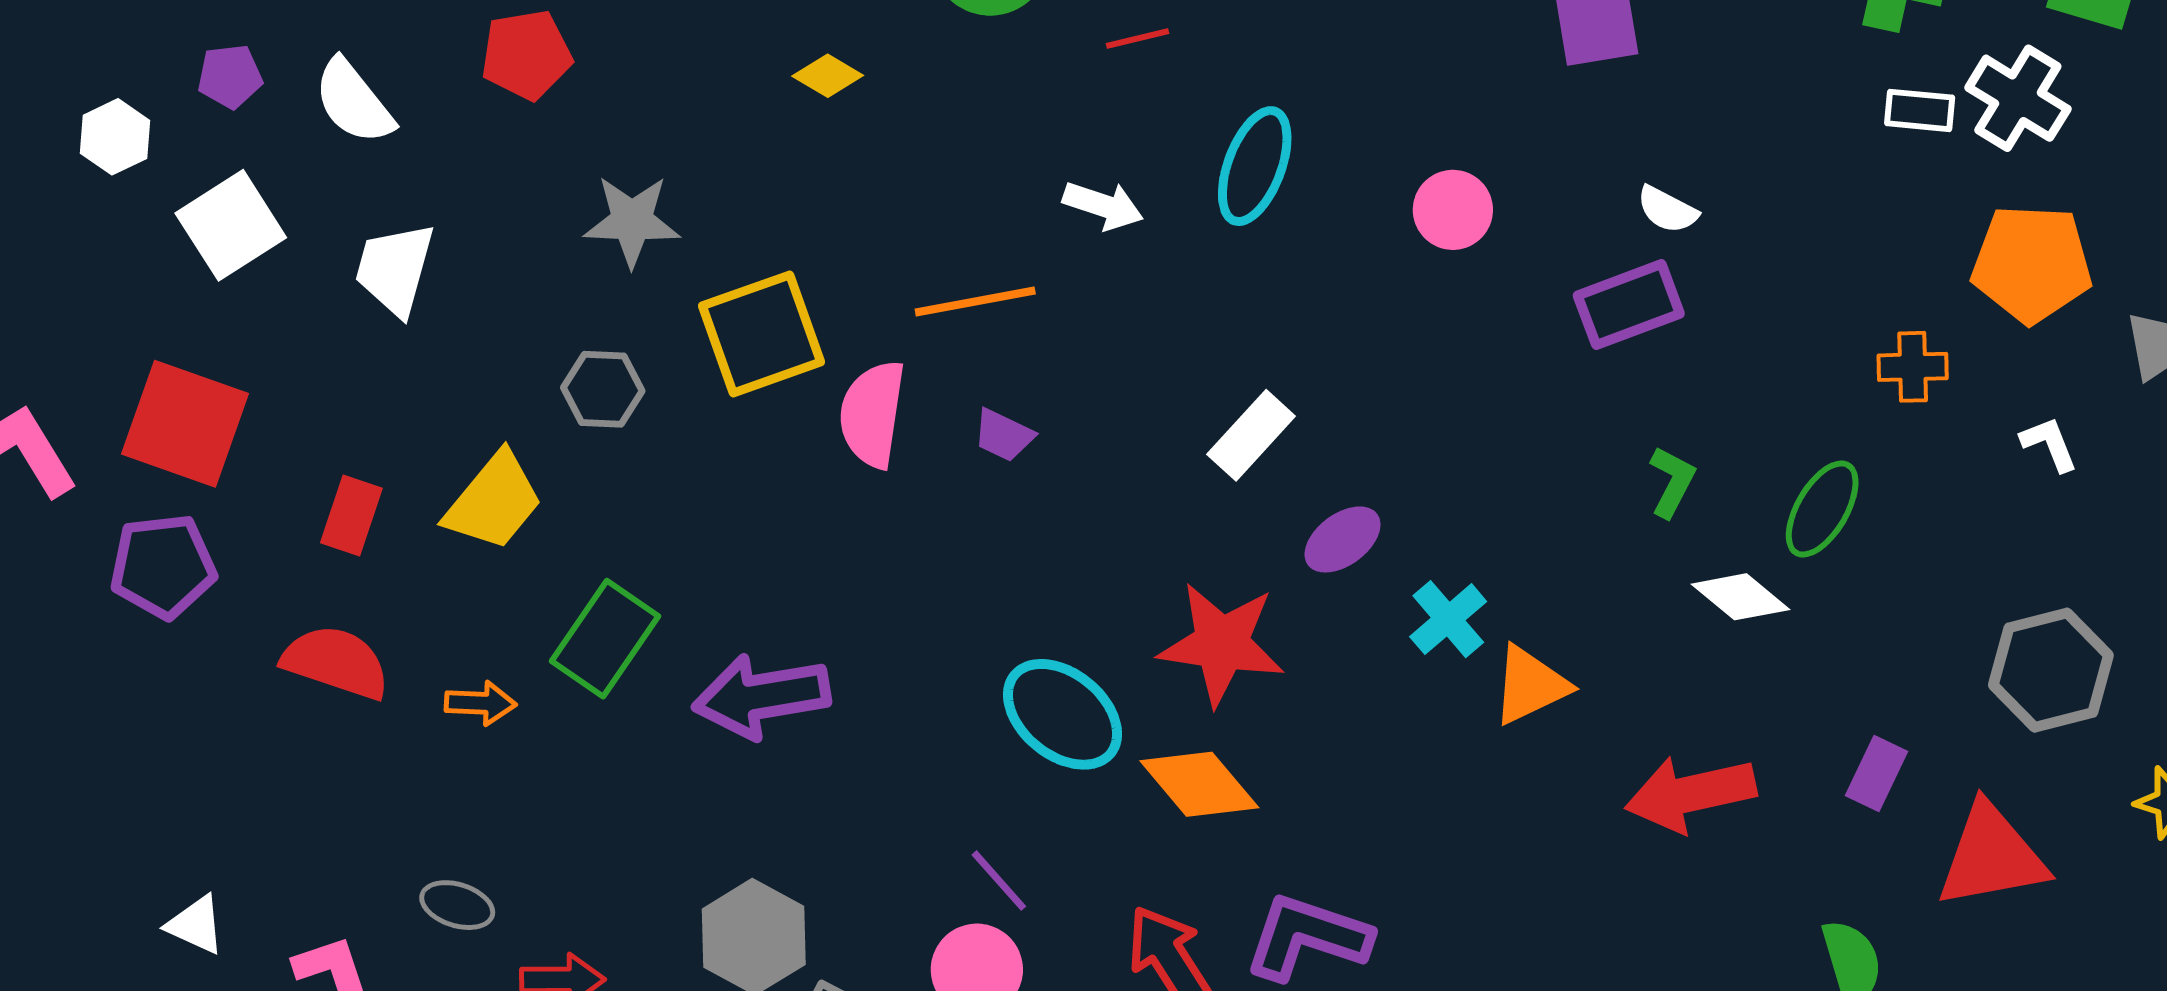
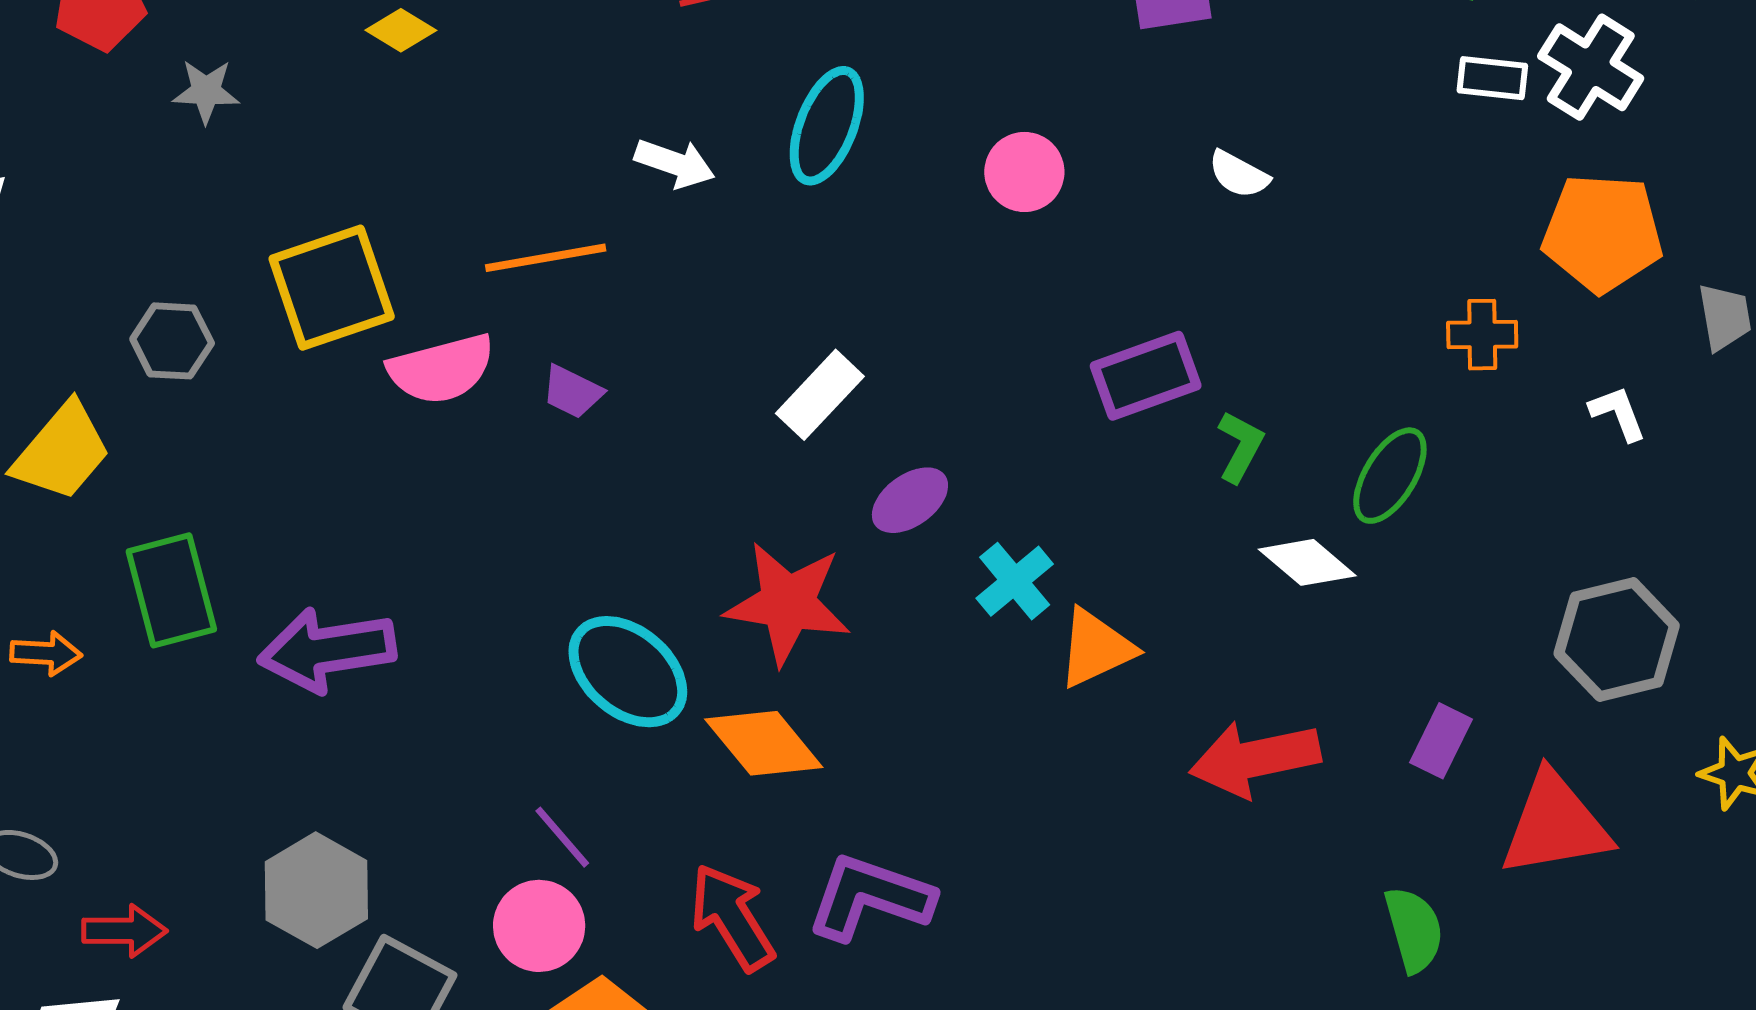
gray star: (632, 221) -> (206, 91), moved, size x0.7
purple rectangle: (1629, 305) -> (1146, 376), moved
pink semicircle: (872, 414) -> (441, 369), turned -114
green rectangle: (605, 639) -> (171, 590), turned -50

